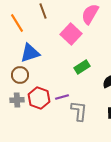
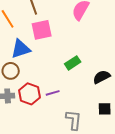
pink square: (71, 34) -> (42, 30), moved, turned 35
gray L-shape: (79, 111) -> (74, 120), moved

